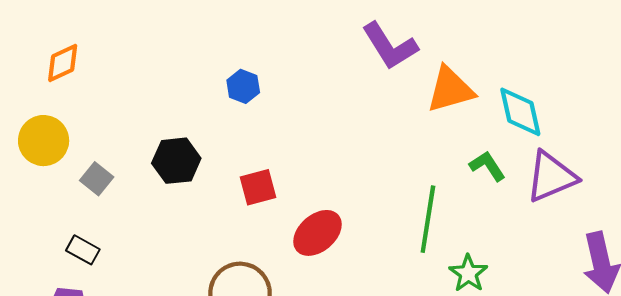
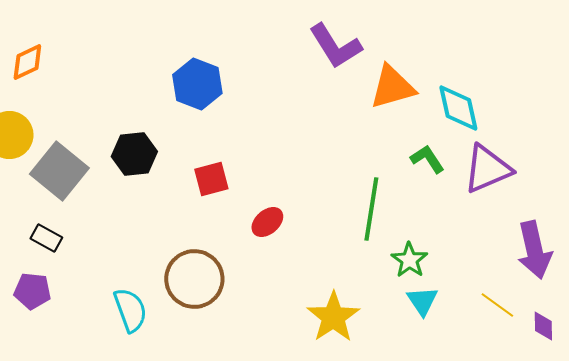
blue hexagon: (243, 86) -> (197, 84), size x1.6
gray square: (97, 179) -> (59, 171), size x1.8
red ellipse: (318, 233) -> (267, 222), size x0.7

